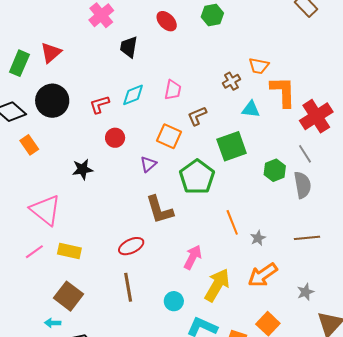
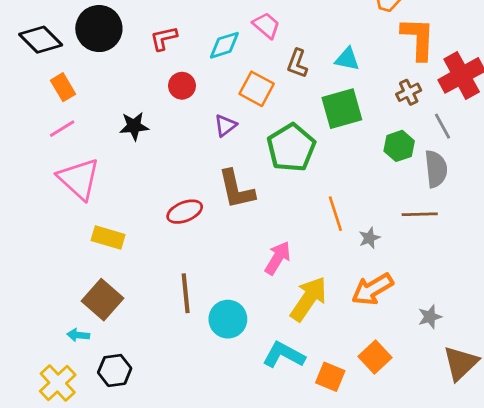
brown cross: (232, 81) -> (409, 92), moved
pink trapezoid: (173, 90) -> (266, 25), turned -65
cyan diamond: (133, 95) -> (224, 45), moved
cyan triangle: (251, 109) -> (347, 59), moved
brown L-shape: (197, 116) -> (297, 63), turned -50
brown line: (307, 238) -> (420, 214), moved
red ellipse: (131, 246) -> (185, 212), moved
pink line: (34, 252) -> (62, 129), moved
cyan circle: (174, 301) -> (228, 319), moved, size x1.4

